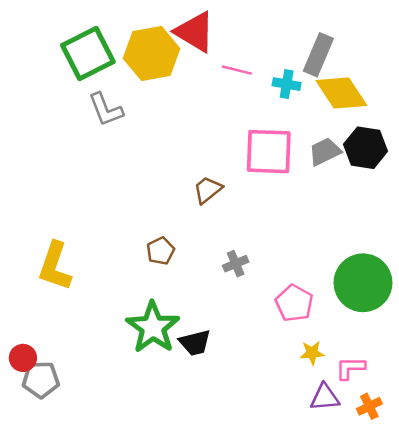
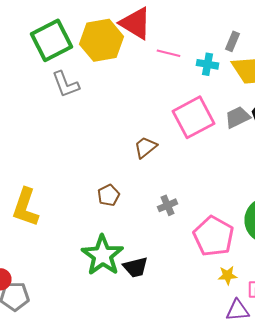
gray rectangle: (318, 55) -> (232, 41), size x0.6
pink square: (269, 152) -> (194, 117), turned -30
pink pentagon: (294, 303) -> (214, 236), size x1.4

